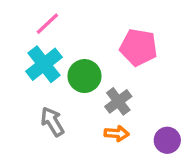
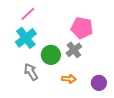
green circle: (84, 76) -> (51, 55), moved
gray cross: (118, 101) -> (74, 50), moved

